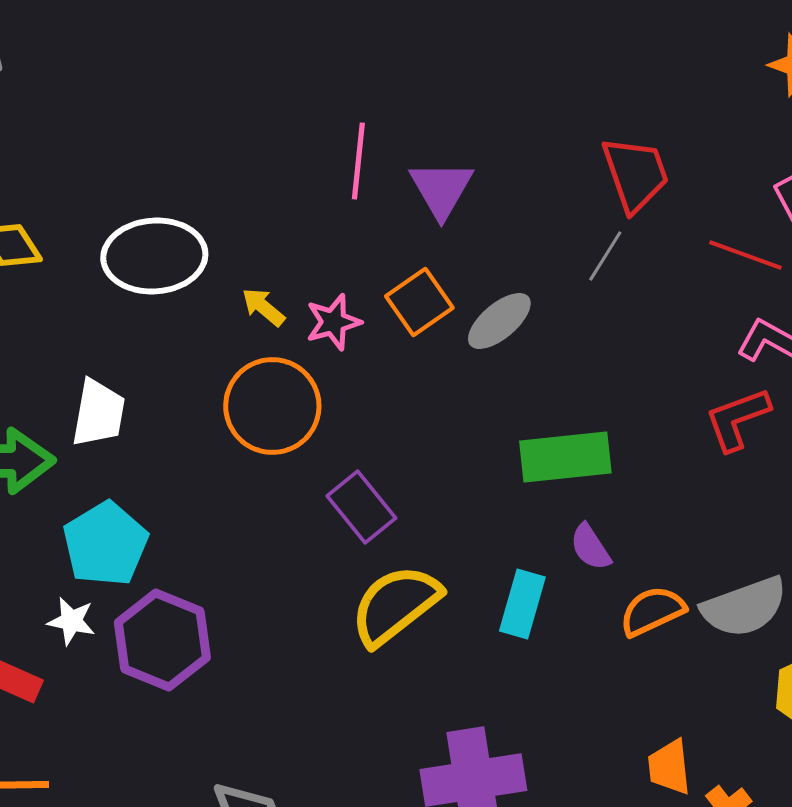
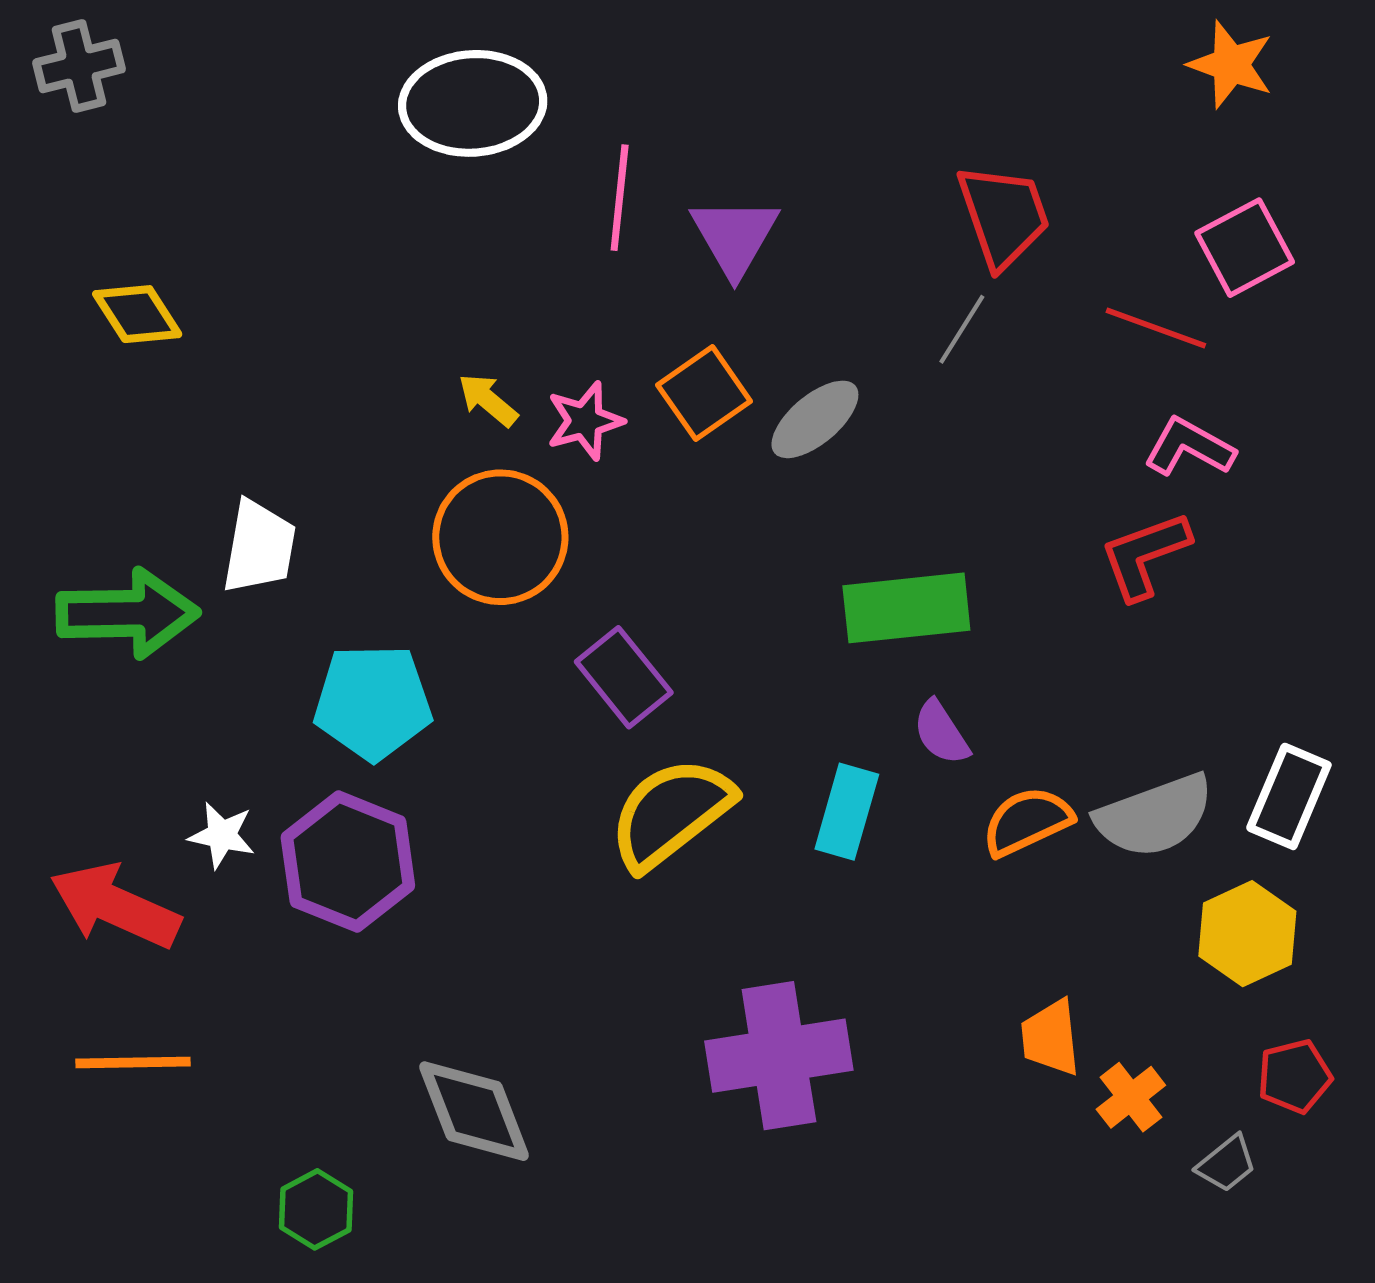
white ellipse: (154, 256) -> (473, 103), moved
cyan pentagon: (105, 544) -> (373, 702), moved, turned 30

